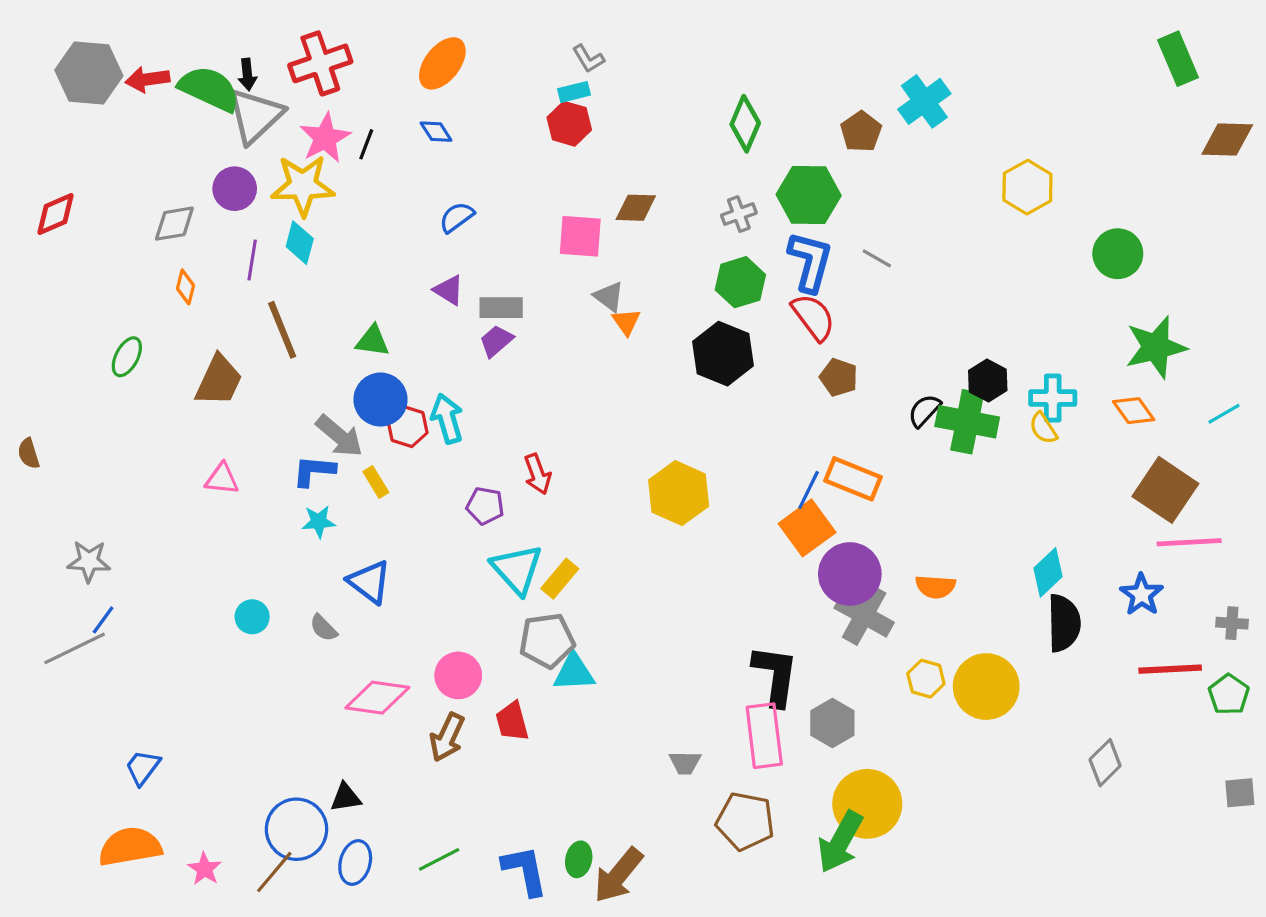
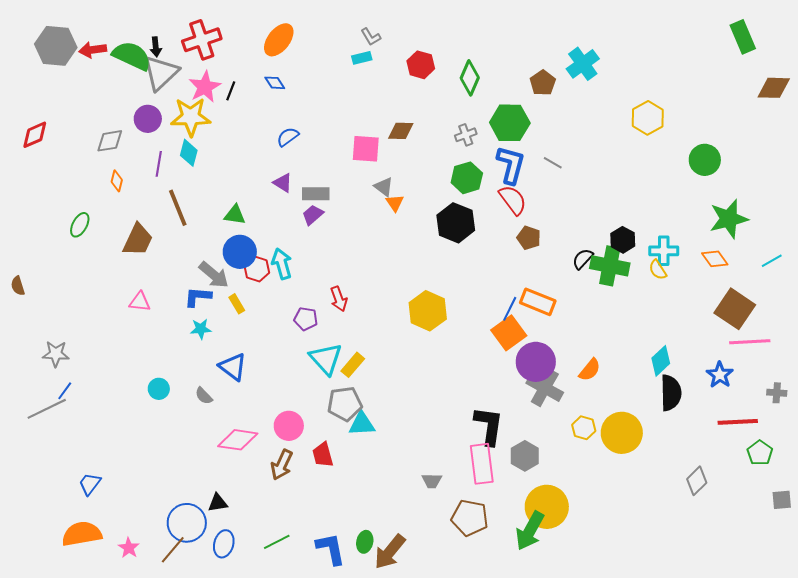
red hexagon: (569, 124) -> (421, 65), moved
orange semicircle: (935, 587) -> (590, 370), turned -55
green pentagon: (1229, 694) -> (760, 453), moved

